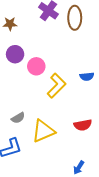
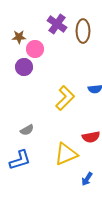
pink circle: (36, 66) -> (35, 49), moved
yellow triangle: (43, 131) -> (66, 154), moved

